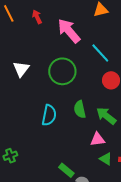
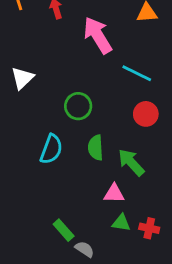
cyan line: (100, 53) -> (137, 73), turned -30
green circle: (62, 71) -> (78, 106), moved, size x0.7
green triangle: (106, 159) -> (121, 223), turned -32

